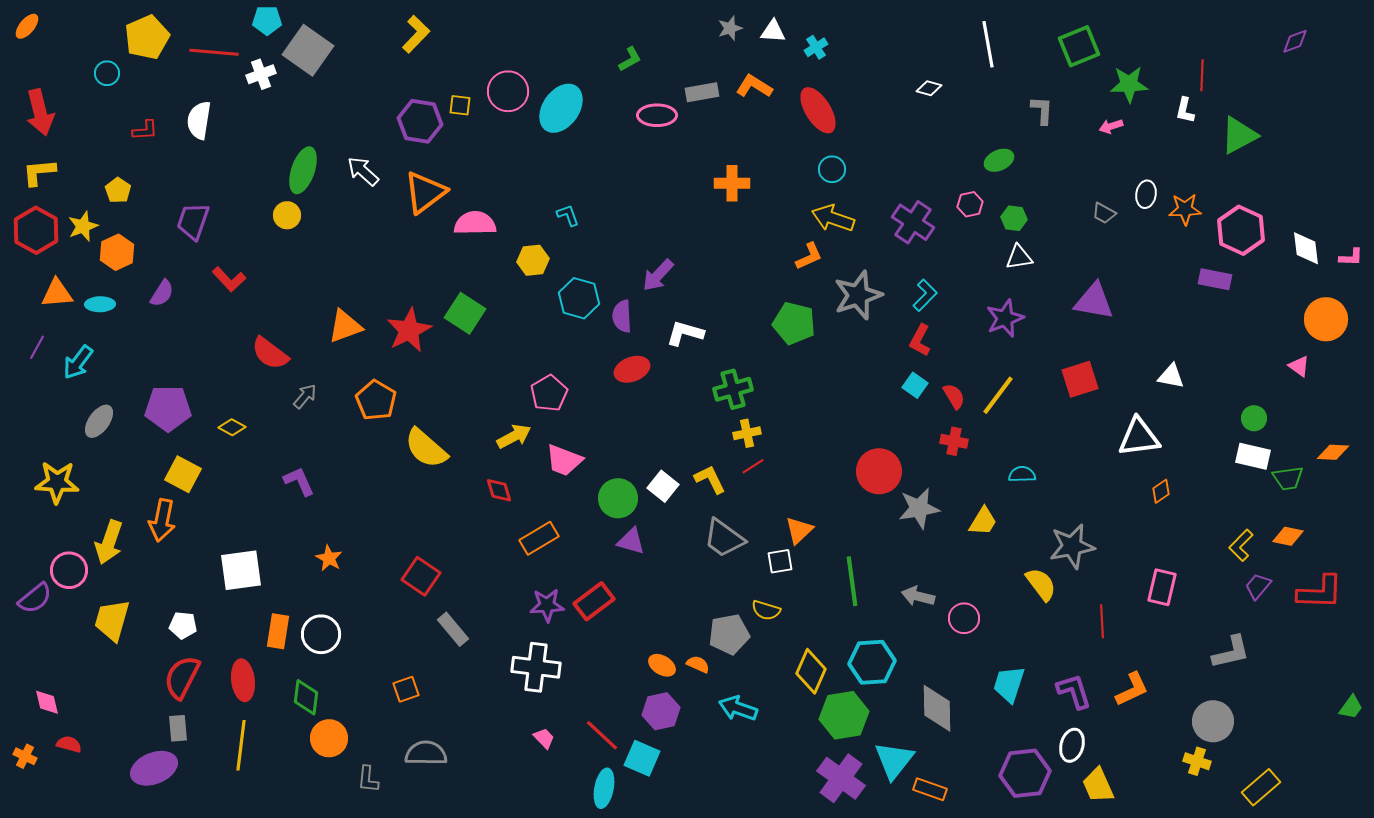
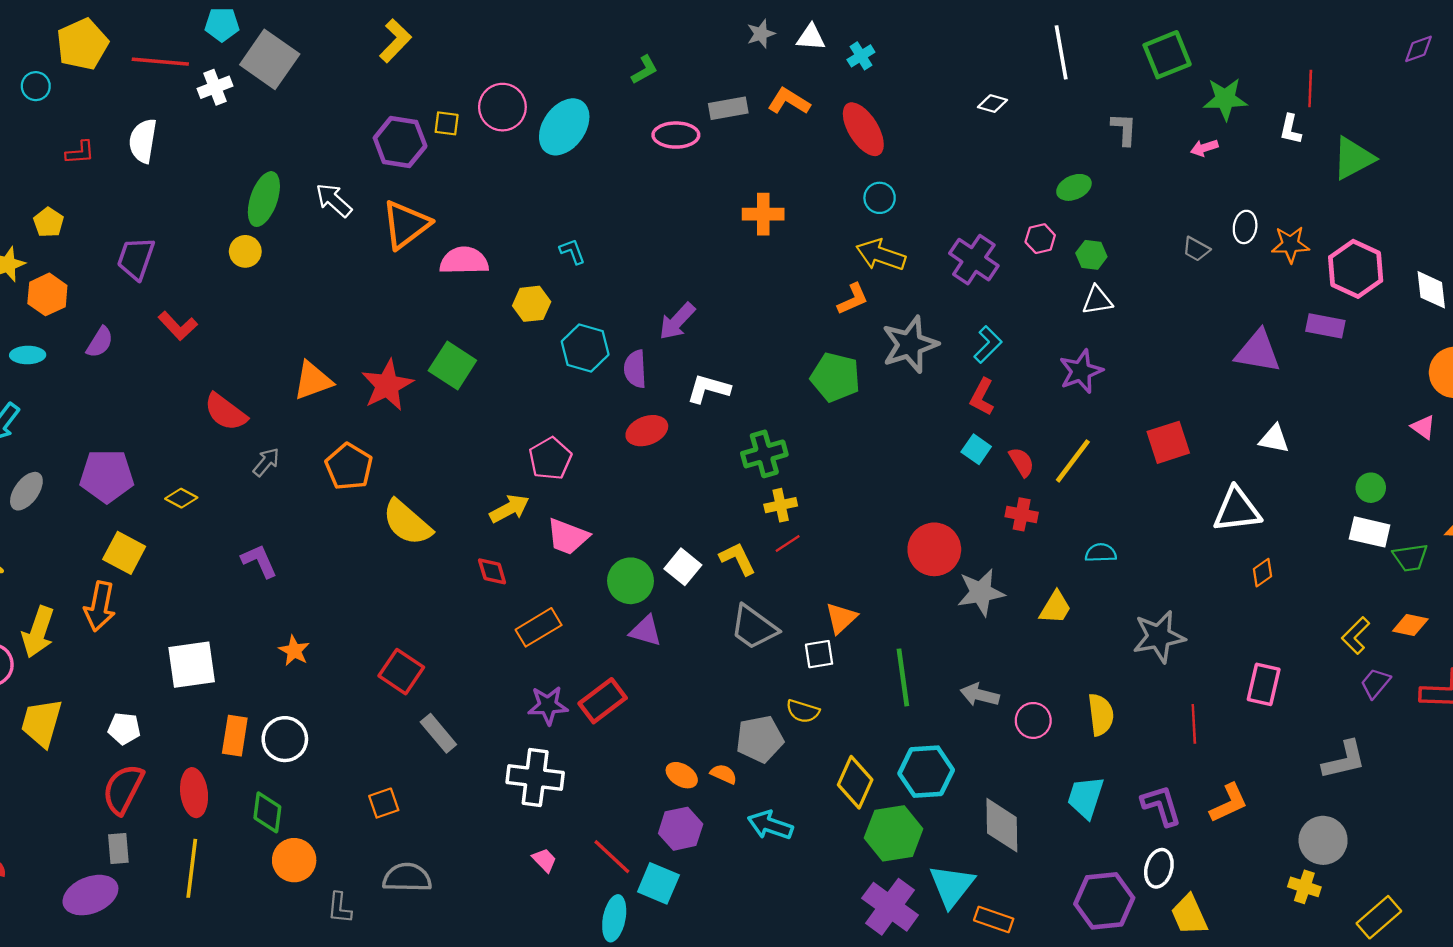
purple triangle: (1094, 301) -> (1258, 352), moved
yellow semicircle: (1041, 584) -> (1101, 715), moved, turned 30

